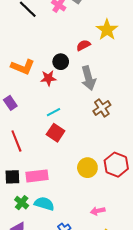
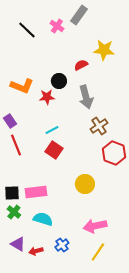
yellow star: (107, 30) -> (104, 50), turned -30
red line: (16, 141) -> (16, 145), moved
red hexagon: (116, 165) -> (114, 153), moved
green cross: (22, 203) -> (14, 212), moved
pink arrow: (98, 211) -> (95, 226), size x1.6

